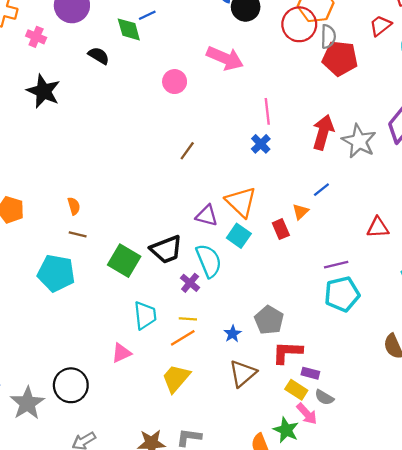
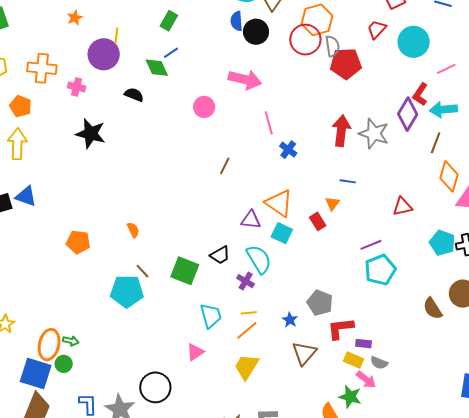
pink line: (267, 111) -> (269, 123), moved
blue line: (321, 190) -> (348, 181), turned 56
brown line: (78, 234) -> (142, 271), moved, turned 42
black trapezoid: (166, 249) -> (220, 255), size x0.7

